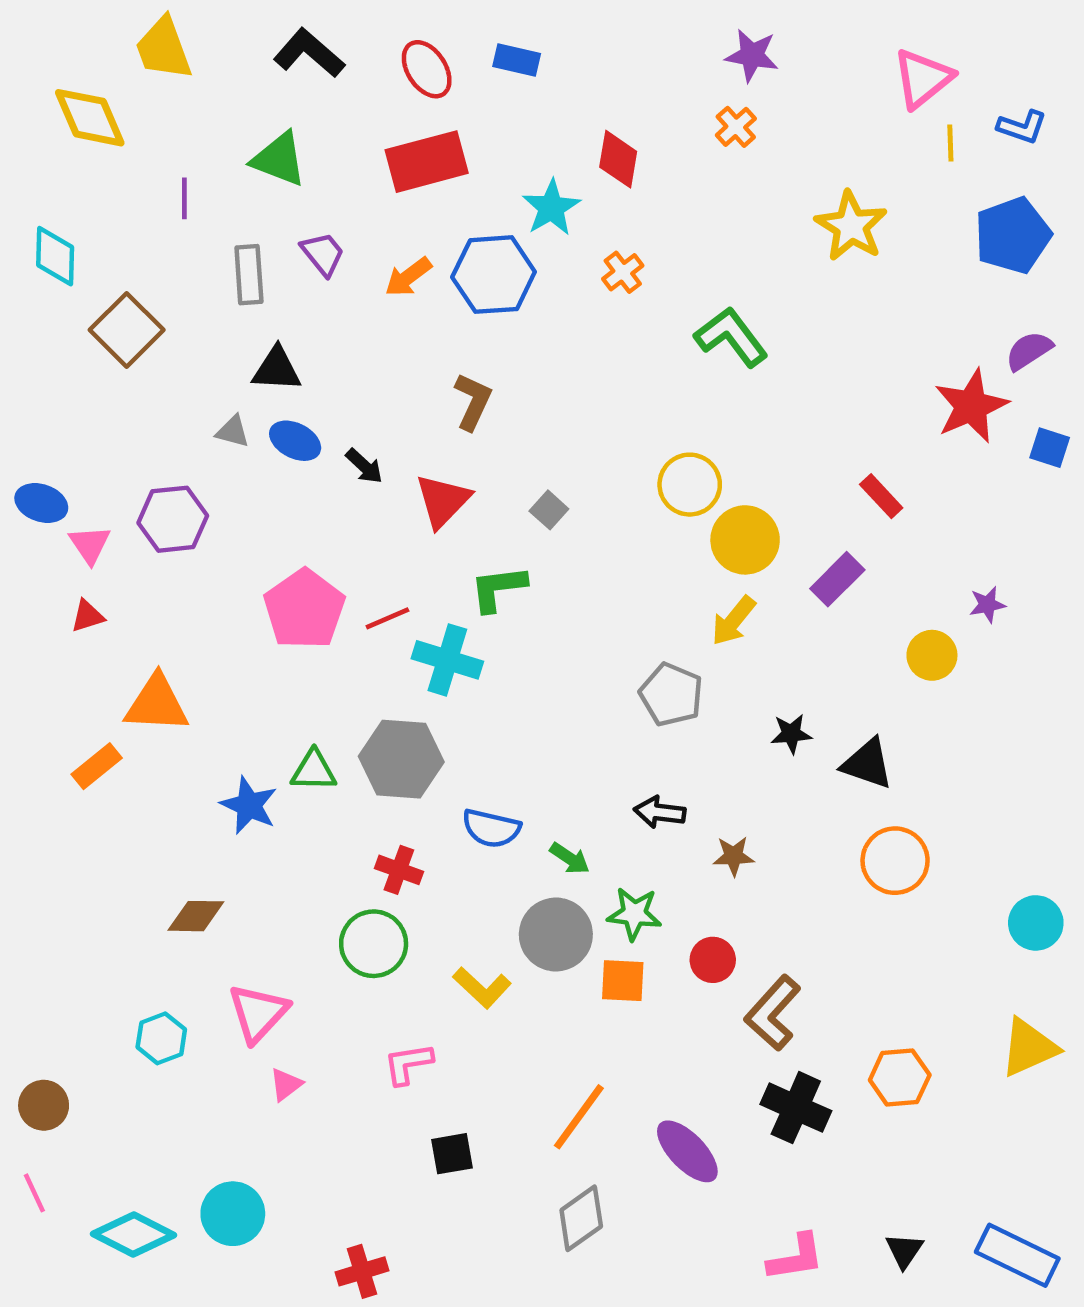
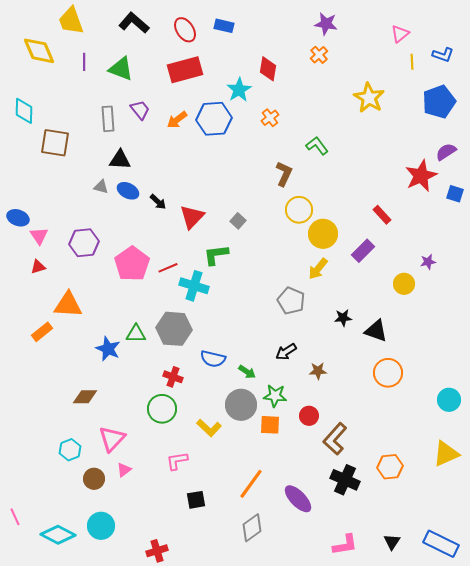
pink triangle: (923, 78) -> (400, 34), size x0.7
purple line: (184, 198) -> (84, 62), moved
brown square: (127, 330) -> (55, 143), turned -36
green L-shape: (731, 337) -> (317, 146), size x0.7
brown L-shape: (473, 401) -> (284, 174), moved
purple hexagon: (173, 519) -> (84, 243), moved
black arrow: (660, 812) -> (286, 352), turned -40
brown circle: (44, 1105) -> (94, 479), moved

